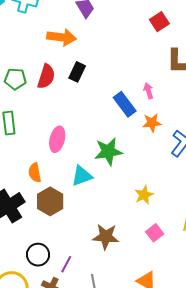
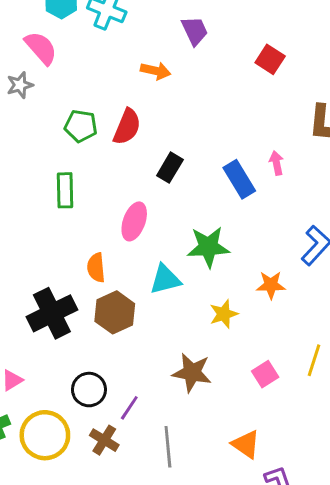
red square: (159, 22) -> (270, 59), moved, turned -30
orange arrow: (62, 37) -> (156, 71), size x0.7
black rectangle: (77, 72) -> (170, 168), moved
orange star: (152, 123) -> (271, 285), moved
yellow star: (144, 195) -> (224, 314), moved

